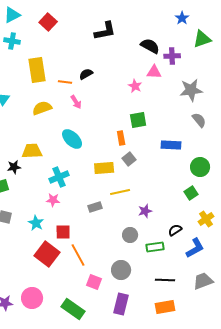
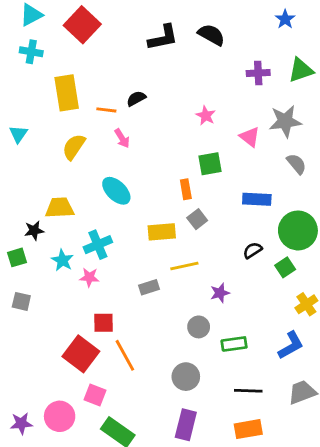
blue star: (182, 18) -> (285, 19), moved
red square: (48, 22) -> (82, 25), size x1.4
green triangle: (202, 39) -> (301, 70), moved
black semicircle: (150, 46) -> (211, 35), moved
pink triangle: (154, 72) -> (250, 137), moved, turned 35
yellow semicircle: (42, 108) -> (74, 147), turned -36
green circle: (200, 167) -> (298, 230), size x1.4
cyan star: (36, 223) -> (62, 260), moved
black semicircle: (175, 230) -> (253, 250), moved
pink square: (94, 282) -> (95, 395), moved

